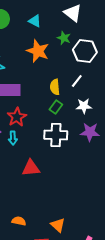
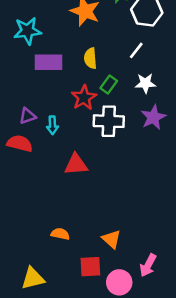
yellow semicircle: (55, 87) -> (90, 58), moved
red star: (17, 117) -> (84, 98), moved
purple star: (90, 132) -> (153, 117), turned -30

